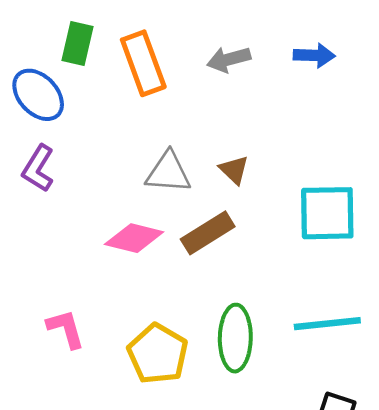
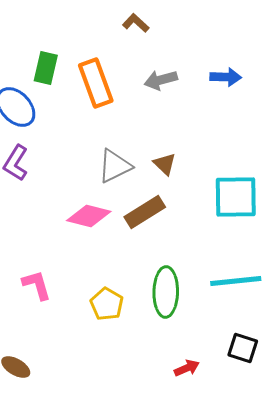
gray triangle: (168, 172) -> (115, 166), turned -30
yellow pentagon: (158, 354) -> (107, 304), size x0.7

